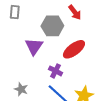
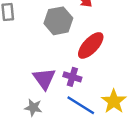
purple triangle: (34, 46) -> (44, 79), moved

